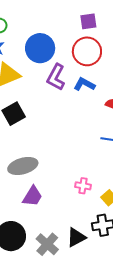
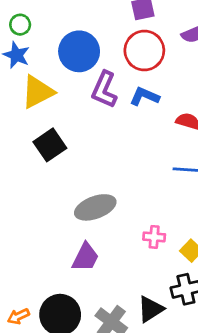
gray ellipse: (23, 166) -> (95, 207), moved

